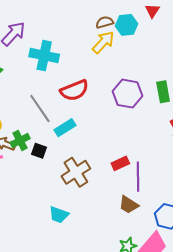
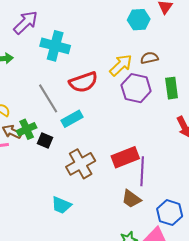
brown semicircle: (105, 22) -> (149, 58), moved
yellow arrow: (103, 42) -> (121, 65), moved
red rectangle: (120, 163) -> (125, 157), size x1.5

